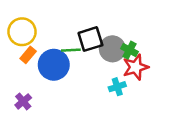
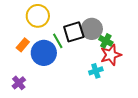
yellow circle: (22, 32) -> (38, 16), moved
gray circle: (112, 49) -> (92, 29), moved
green line: (71, 50) -> (58, 41), turned 63

